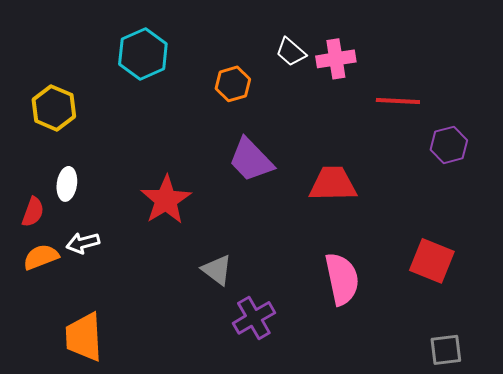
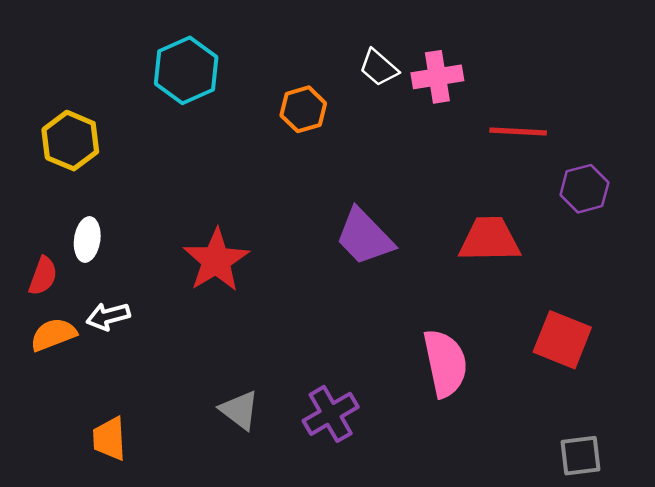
purple trapezoid: (251, 160) -> (364, 237), moved
red trapezoid: (333, 184) -> (489, 239), moved
gray triangle: (217, 270) -> (239, 410), moved
orange trapezoid: (84, 337) -> (109, 439), size x0.7

